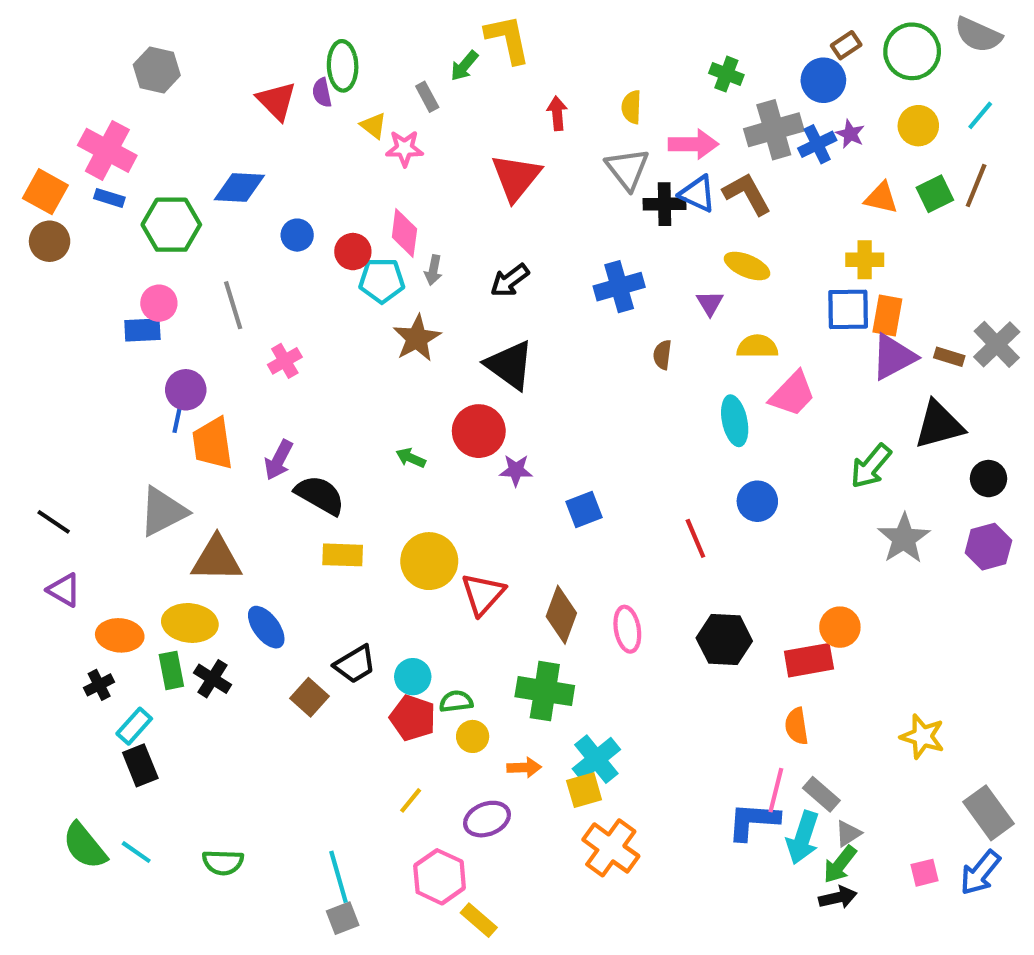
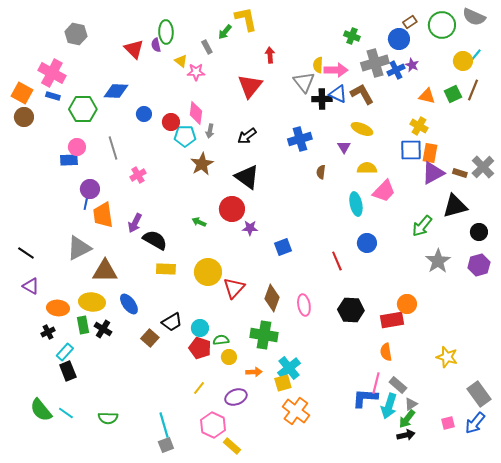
yellow semicircle: (631, 107) -> (318, 65), moved
yellow circle: (918, 126) -> (463, 61), moved
yellow cross: (865, 260) -> (419, 126), turned 30

